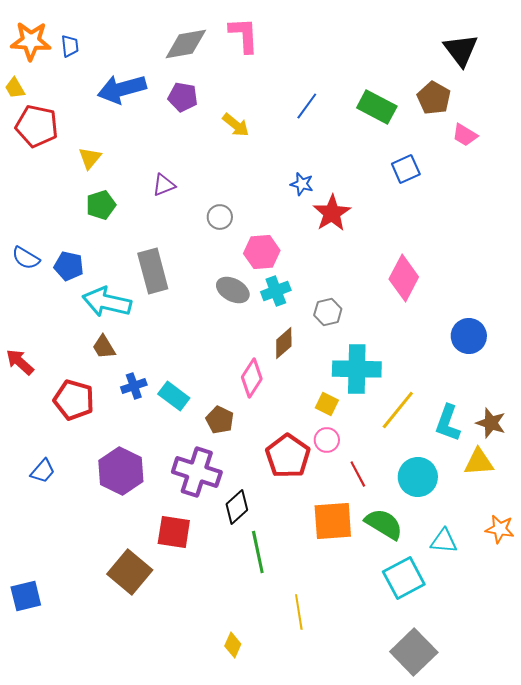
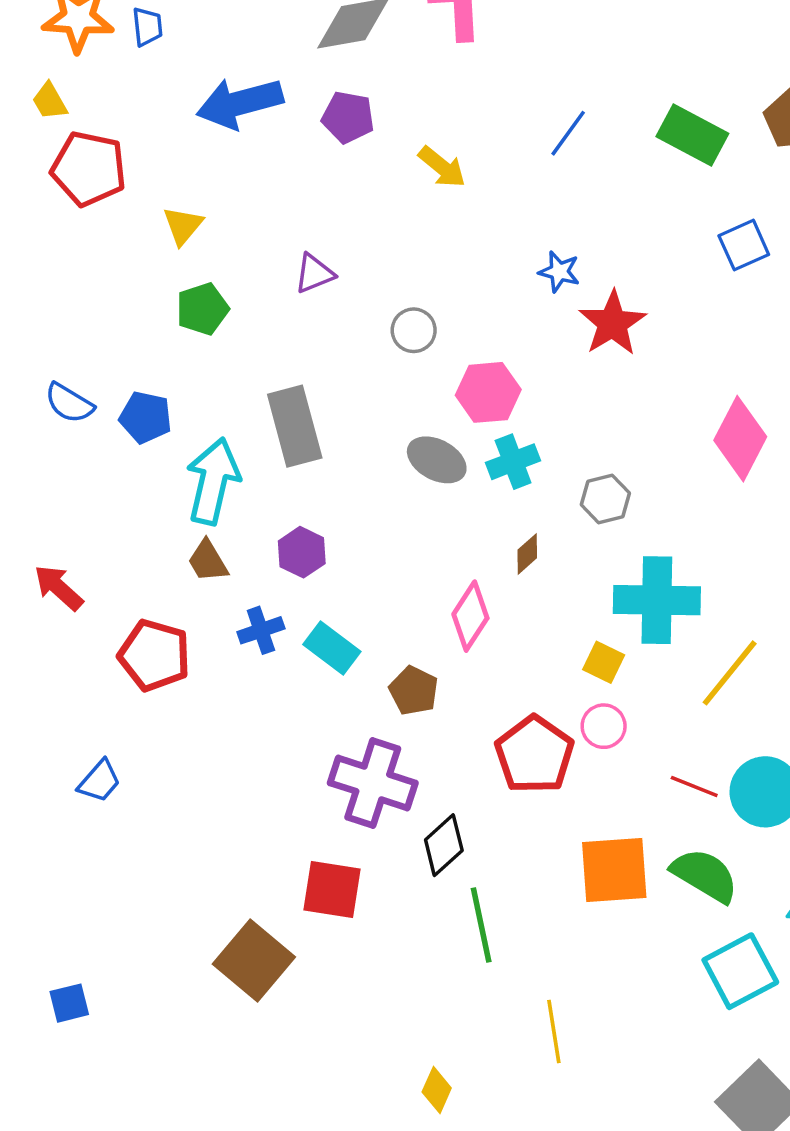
cyan arrow: (107, 302) -> (213, 481), turned 90
brown diamond: (284, 343) -> (527, 554), size x0.7
purple hexagon: (121, 471) -> (302, 552), moved, size x0.6
red line: (358, 474) -> (694, 787), moved, turned -40
blue square: (26, 596) -> (69, 1003), size x0.7

